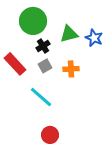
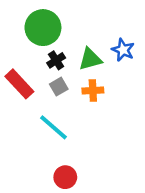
green triangle: (69, 34) -> (90, 59), moved

